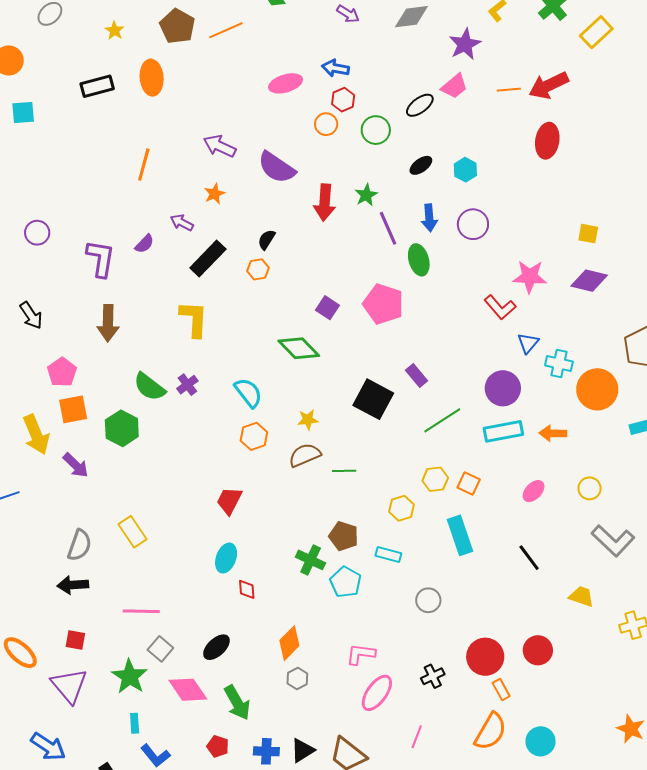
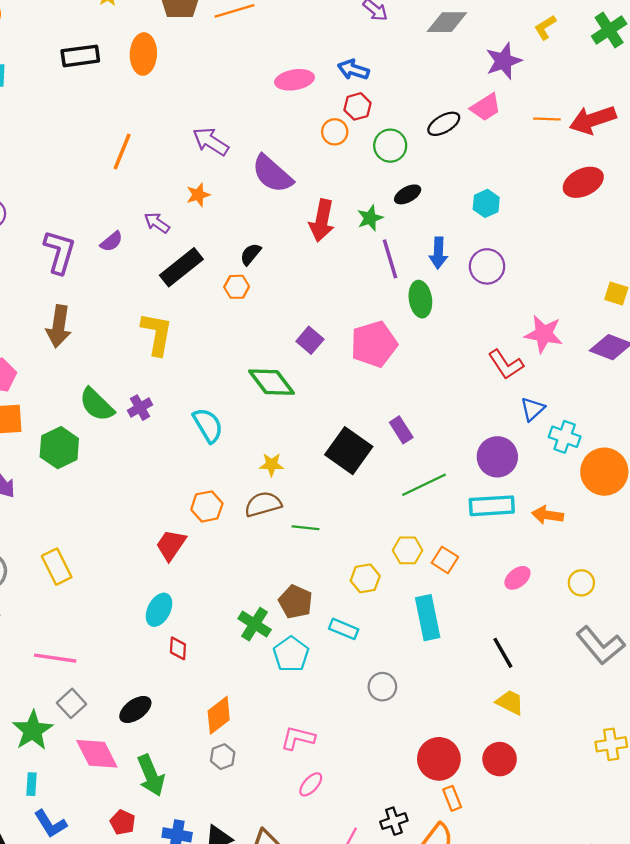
red ellipse: (547, 141) -> (583, 182), turned 48
black ellipse: (421, 165) -> (408, 194), moved
pink pentagon: (383, 304) -> (374, 344), turned 30
orange hexagon: (254, 436) -> (207, 506), moved
yellow trapezoid: (582, 596) -> (510, 702), moved
black cross: (433, 676) -> (394, 821), moved
pink ellipse: (377, 693) -> (311, 784), size x0.6

